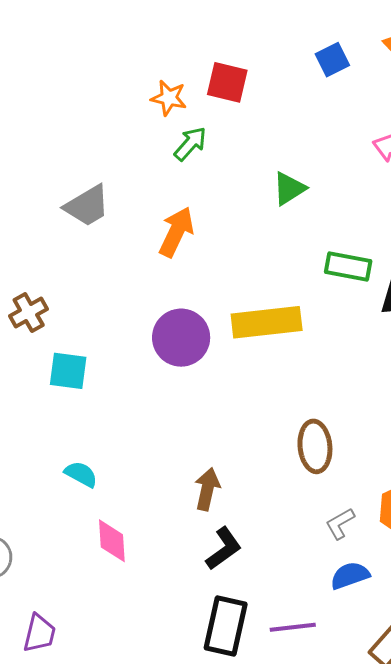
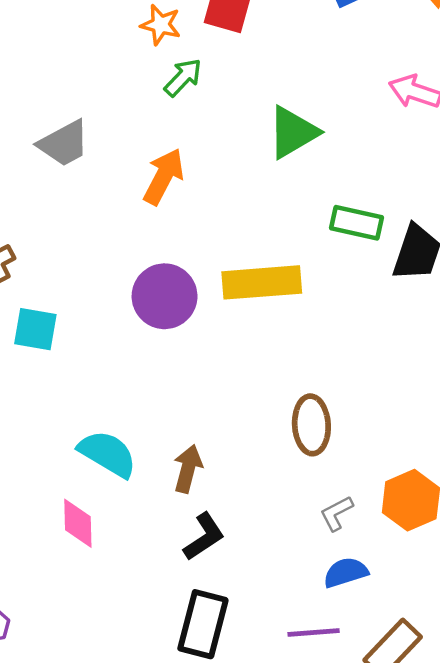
green triangle: (289, 189) -> (293, 132), size x1.4
cyan semicircle: (81, 474) -> (108, 454), moved, size x1.6
purple line: (293, 627) -> (314, 632), moved

